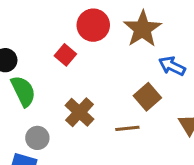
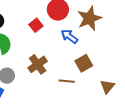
blue arrow: (172, 66) -> (69, 36), moved

